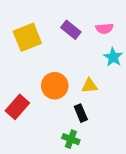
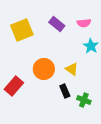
yellow triangle: (90, 86) -> (72, 69), turned 40
green cross: (71, 139) -> (84, 100), moved

